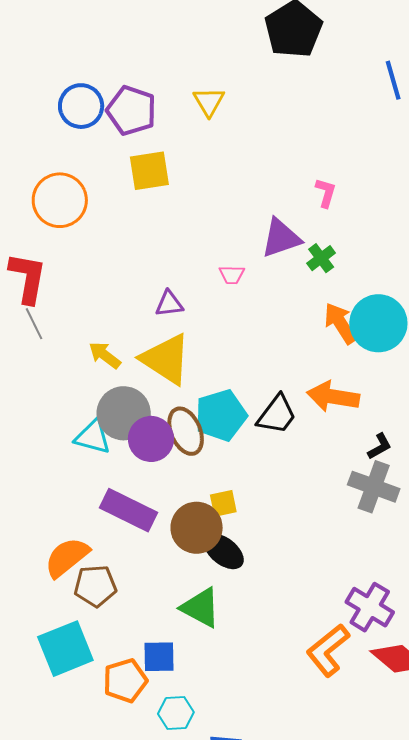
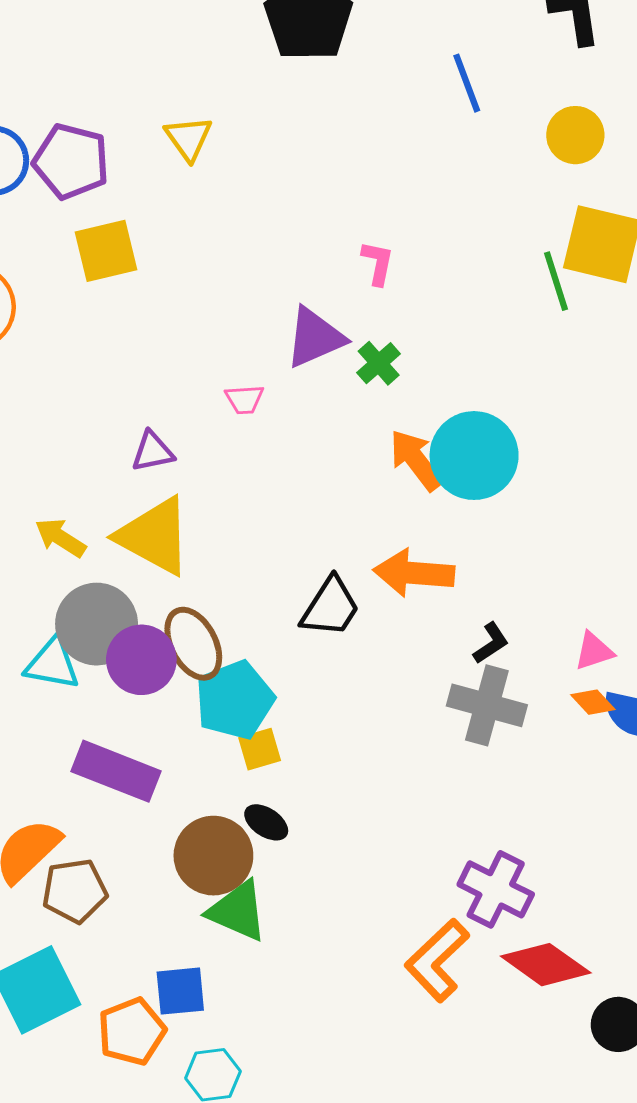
cyan pentagon: (221, 415) -> (235, 700), moved
brown circle: (197, 528) -> (213, 856), moved
black ellipse: (224, 551) -> (266, 822), size x0.7

